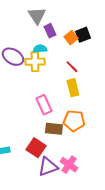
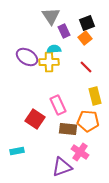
black square: (83, 35) -> (87, 23), moved
yellow rectangle: (73, 88) -> (95, 96), moved
red square: (36, 148) -> (35, 119), moved
pink cross: (69, 165) -> (80, 152), moved

